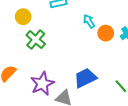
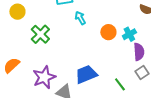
yellow circle: (23, 17) -> (17, 12), moved
cyan arrow: (89, 21) -> (80, 18), moved

